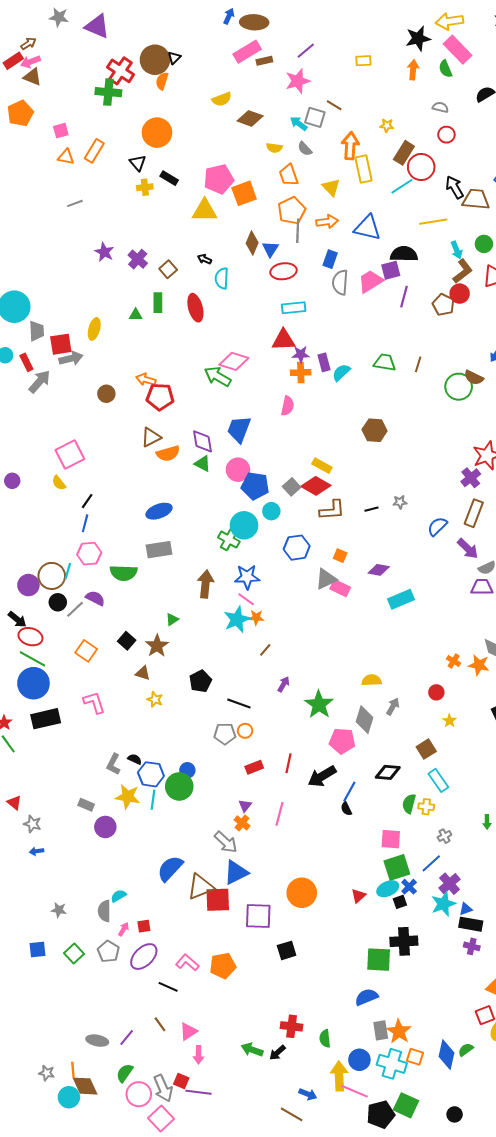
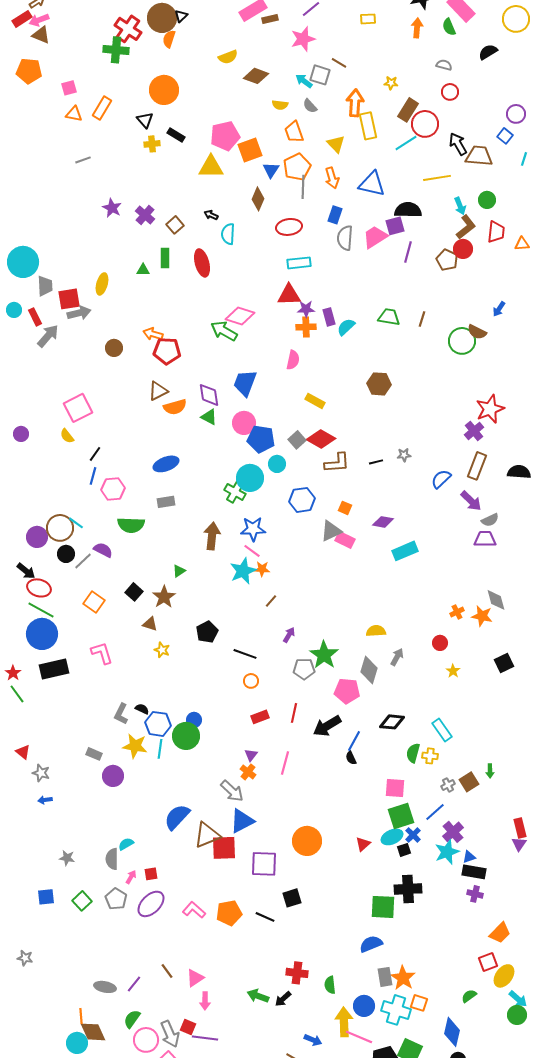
orange pentagon: (20, 113) -> (29, 71), turned 30
orange arrow: (327, 222) -> (332, 178), turned 80
blue triangle: (270, 249) -> (271, 170), moved
yellow rectangle: (322, 466) -> (315, 401), moved
gray rectangle: (159, 550) -> (166, 502), size x0.7
pink hexagon: (89, 554) -> (113, 489), moved
cyan line: (68, 571) -> (76, 523), turned -70
orange cross: (454, 661) -> (457, 612), turned 32
gray pentagon: (225, 734) -> (304, 669), moved
brown square: (426, 749) -> (469, 782), moved
black line: (168, 987) -> (265, 917), moved
blue diamond: (446, 1055) -> (452, 1032), moved
gray star: (47, 1073) -> (25, 958), moved

